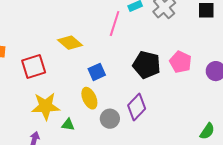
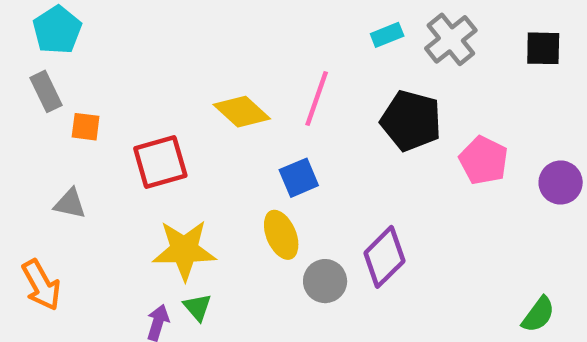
pink line: (115, 24) -> (317, 99), moved
black pentagon: (147, 65) -> (411, 121), moved
green triangle: (68, 125) -> (197, 307), moved, turned 40

